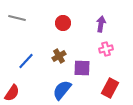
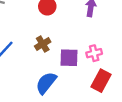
pink cross: (106, 49) -> (94, 53), moved

